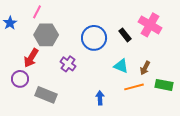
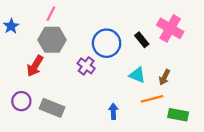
pink line: (37, 12) -> (51, 14), moved
purple cross: (68, 64) -> (86, 66), moved
purple circle: (20, 79) -> (21, 101), moved
green rectangle: (164, 85) -> (178, 115), moved

